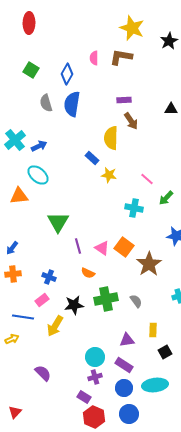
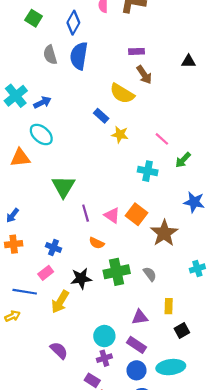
yellow semicircle: (111, 138) -> (122, 94), turned -60
purple semicircle: (43, 373) -> (59, 350), moved

